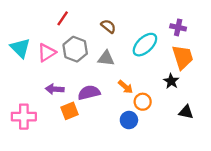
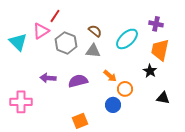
brown semicircle: (108, 26) -> (95, 31), moved
pink triangle: (47, 53) -> (41, 31), moved
orange trapezoid: (183, 57) -> (160, 50), turned -150
orange square: (69, 111) -> (80, 121), moved

